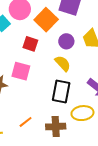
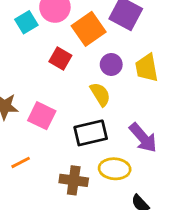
pink square: (21, 71) -> (42, 116), moved
black rectangle: (61, 91) -> (91, 133), turned 55
orange line: (26, 122) -> (21, 162), moved

